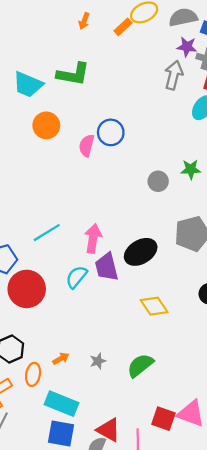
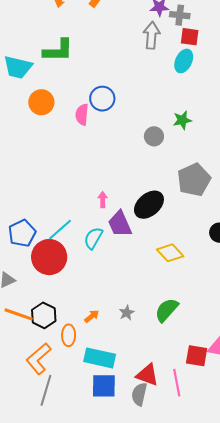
cyan line: (47, 233) -> (60, 230), moved
pink arrow: (93, 238) -> (103, 200), size x0.6

